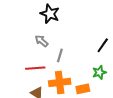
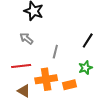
gray line: (60, 55) -> (55, 52), moved

